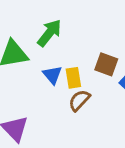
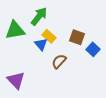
yellow rectangle: (73, 78) -> (49, 36), moved, turned -40

